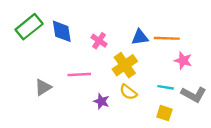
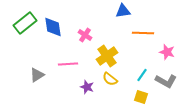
blue triangle: (140, 37) -> (123, 11), moved
pink star: (183, 60) -> (167, 52), moved
cyan line: (166, 87) -> (142, 75), turned -64

